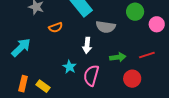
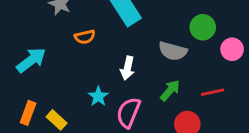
gray semicircle: (106, 27) -> (173, 51), moved
green arrow: (118, 57) -> (170, 90), turned -49

